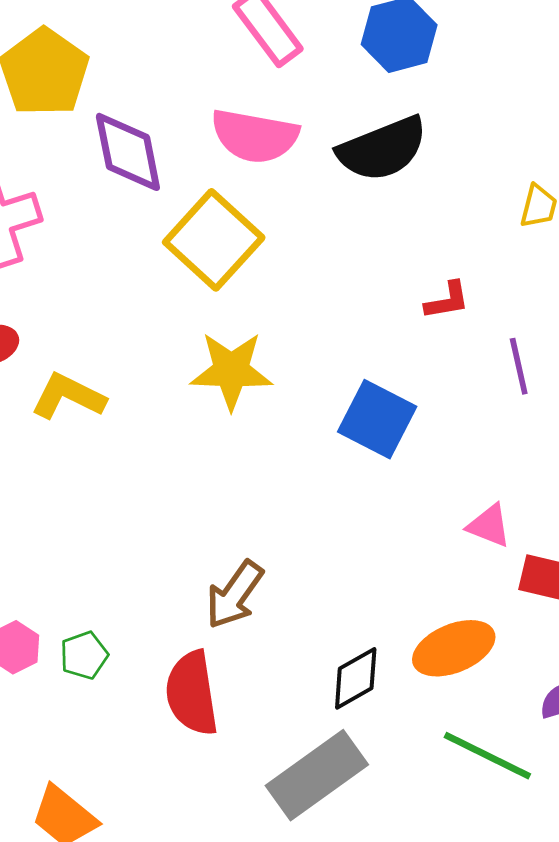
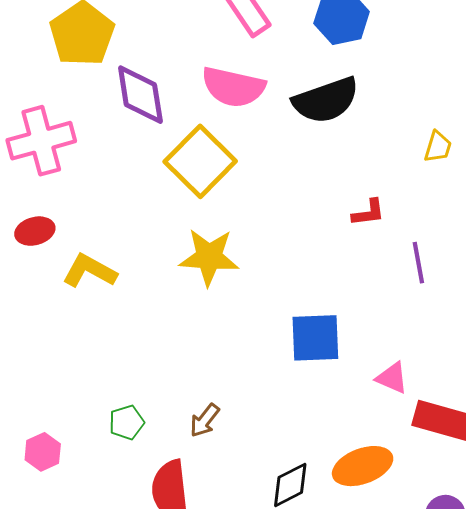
blue square: (377, 419) -> (315, 338), moved, turned -32
brown arrow: (235, 595) -> (205, 420), size x0.7
green pentagon: (84, 655) -> (127, 423), moved

